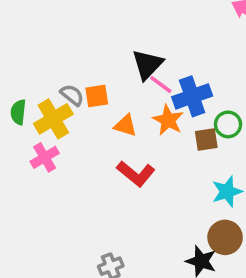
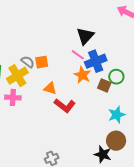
black triangle: (147, 65) -> (85, 36), moved
orange triangle: (125, 125) -> (50, 88), moved
brown square: (206, 139) -> (104, 85), turned 32
pink cross: (45, 157) -> (13, 97), turned 35

